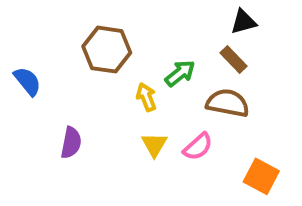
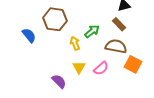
blue semicircle: (27, 81) -> (29, 35), moved
purple semicircle: (71, 143) -> (59, 81), moved, turned -56
orange square: (261, 176) -> (133, 64), moved

